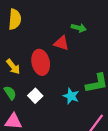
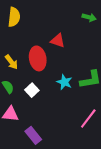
green arrow: (79, 28) -> (89, 17), moved
cyan star: (71, 96) -> (64, 82), moved

